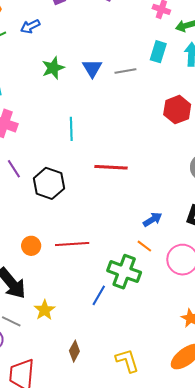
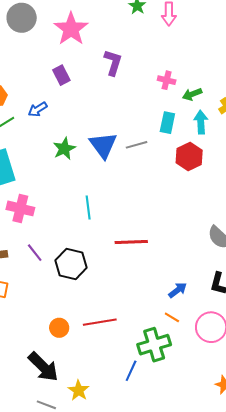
blue triangle: (92, 68) -> (103, 145), size x1.4
red hexagon: (177, 110) -> (189, 156), moved
green cross: (124, 272) -> (154, 345), turned -32

